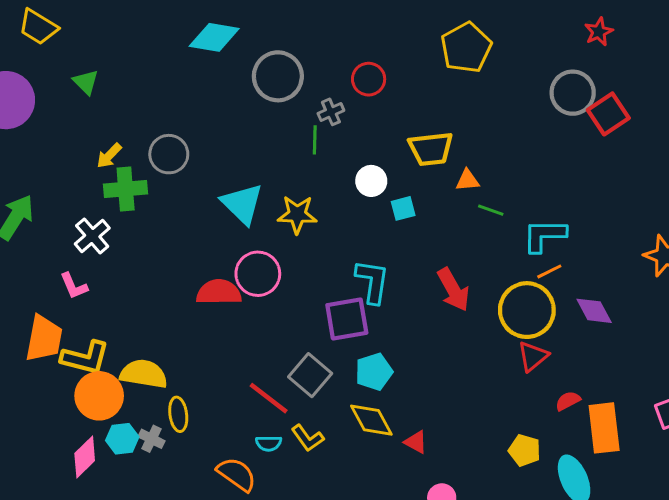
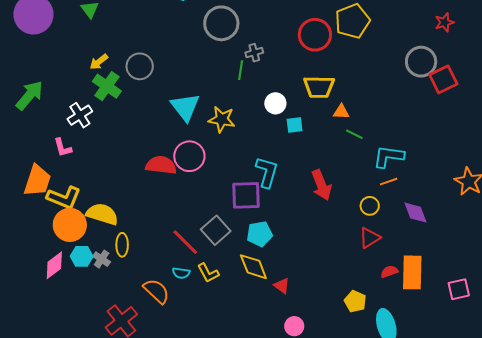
red circle: (369, 79) -> (315, 35), moved, size x1.4
green cross: (126, 189) -> (107, 86), turned 32
yellow circle: (527, 310) -> (370, 206), size x0.5
orange rectangle: (604, 428) -> (412, 272), moved

